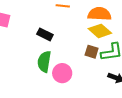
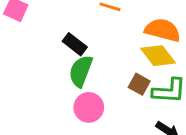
green semicircle: (44, 62) -> (81, 71), moved

